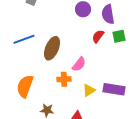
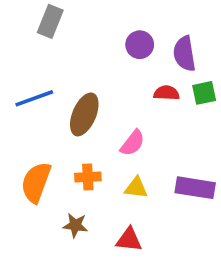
red semicircle: (98, 36) -> (167, 93), turned 56
orange cross: (64, 79) -> (88, 177), moved
yellow triangle: (89, 90) -> (136, 188), moved, turned 40

